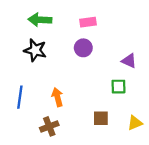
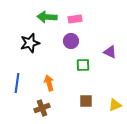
green arrow: (40, 20) -> (47, 17), moved
black star: (35, 50) -> (30, 43), turned -30
green square: (118, 87) -> (83, 65), moved

